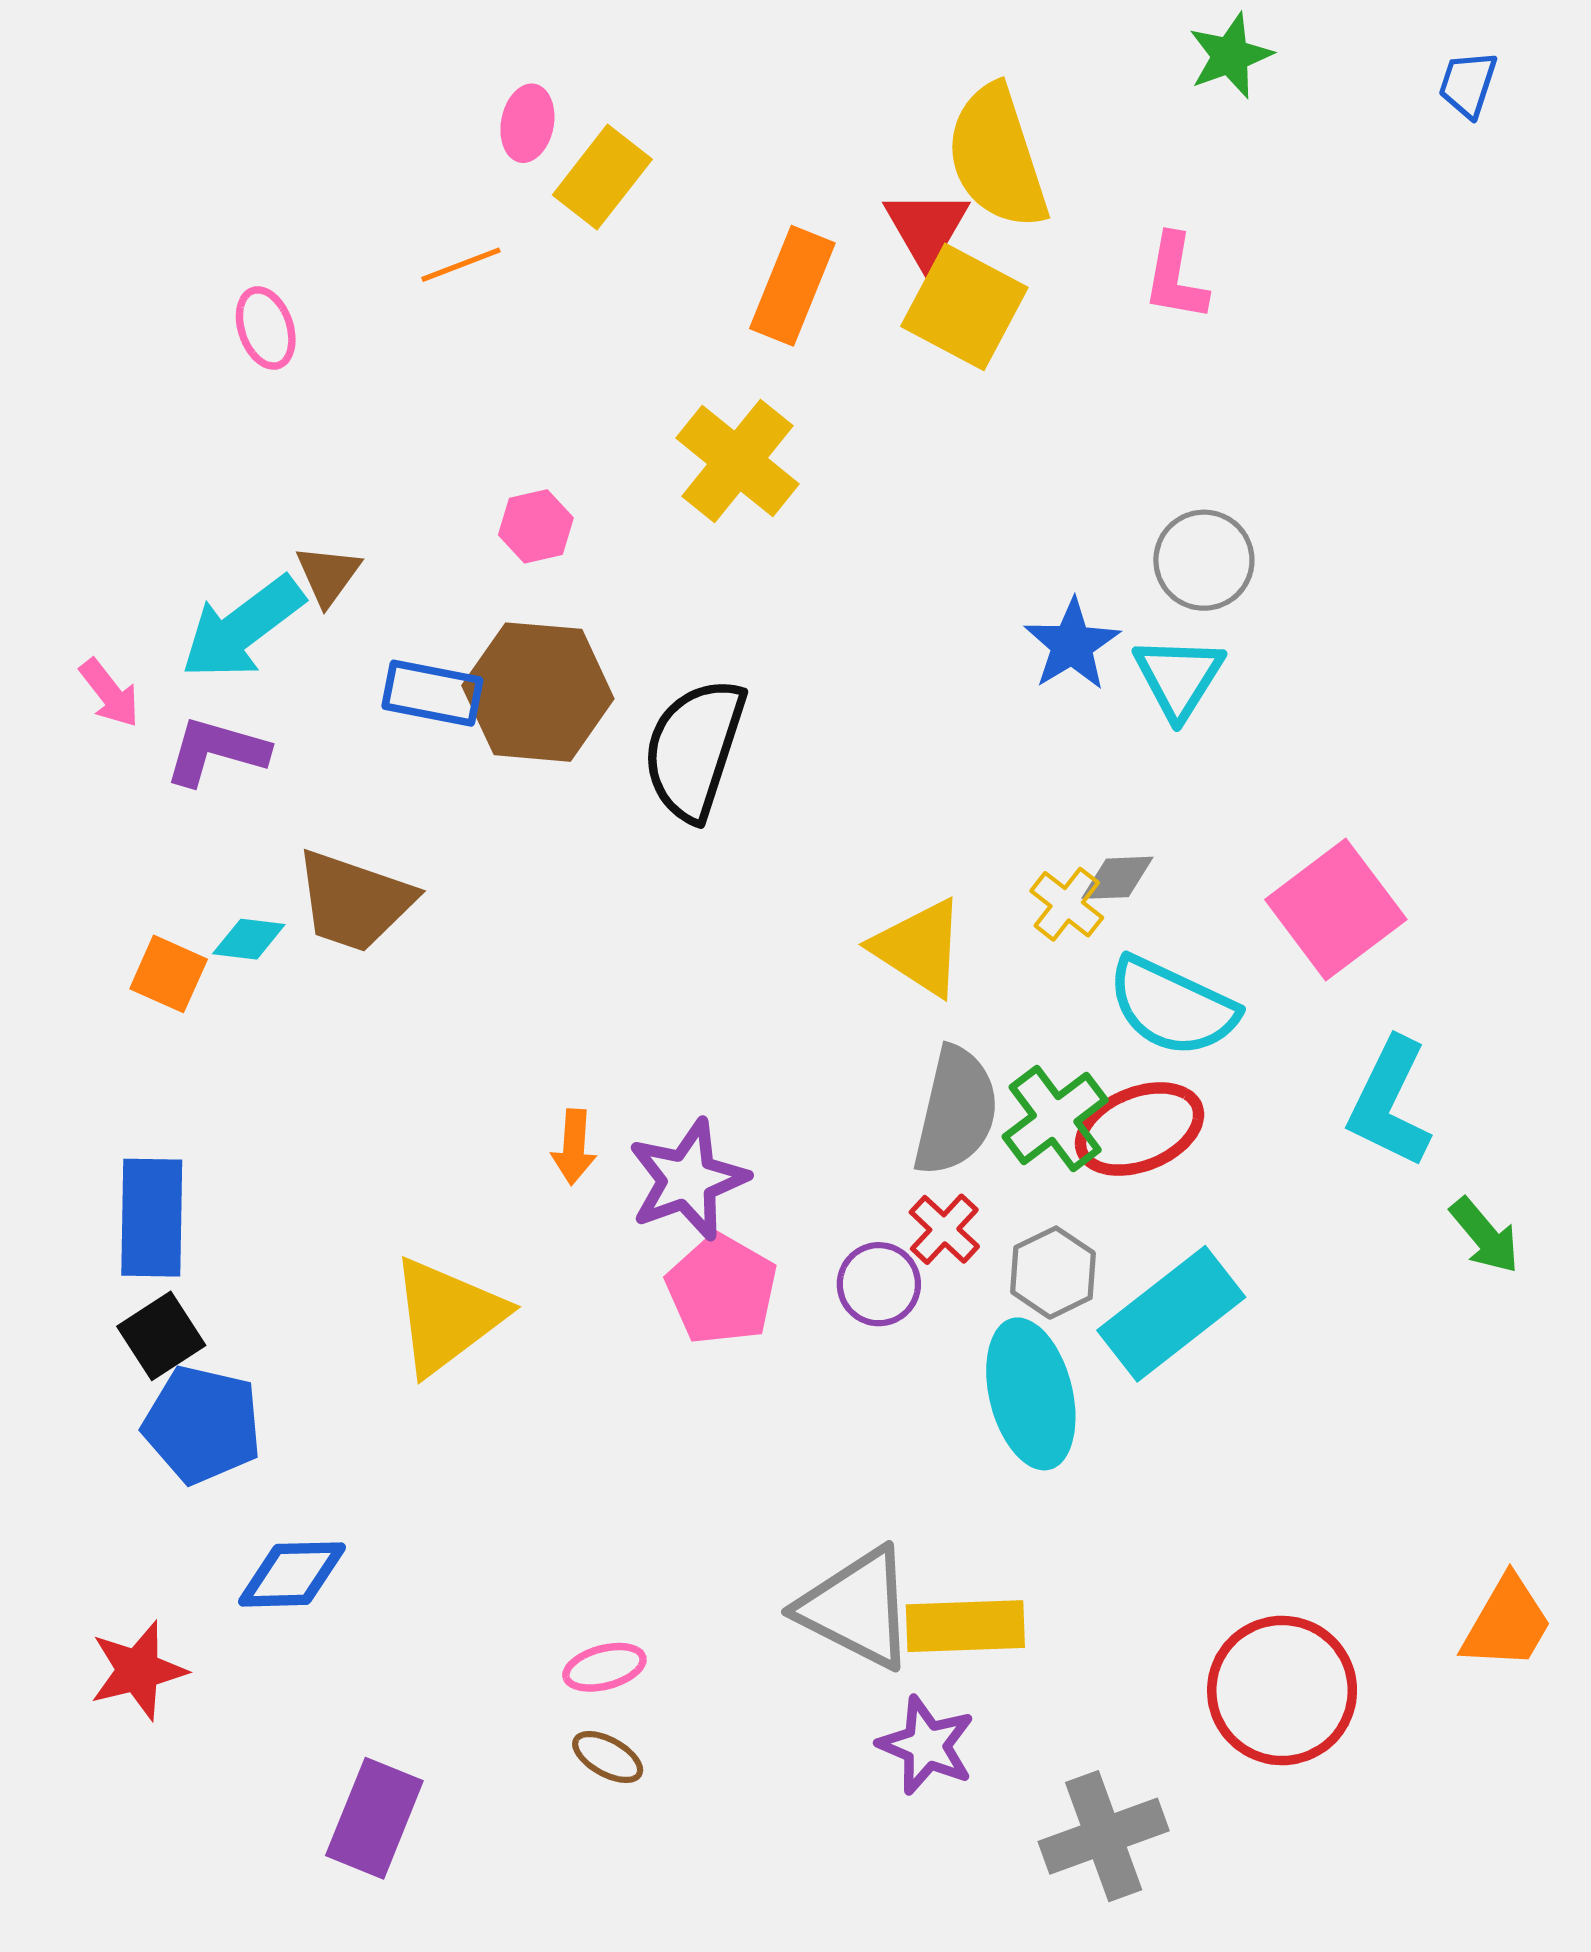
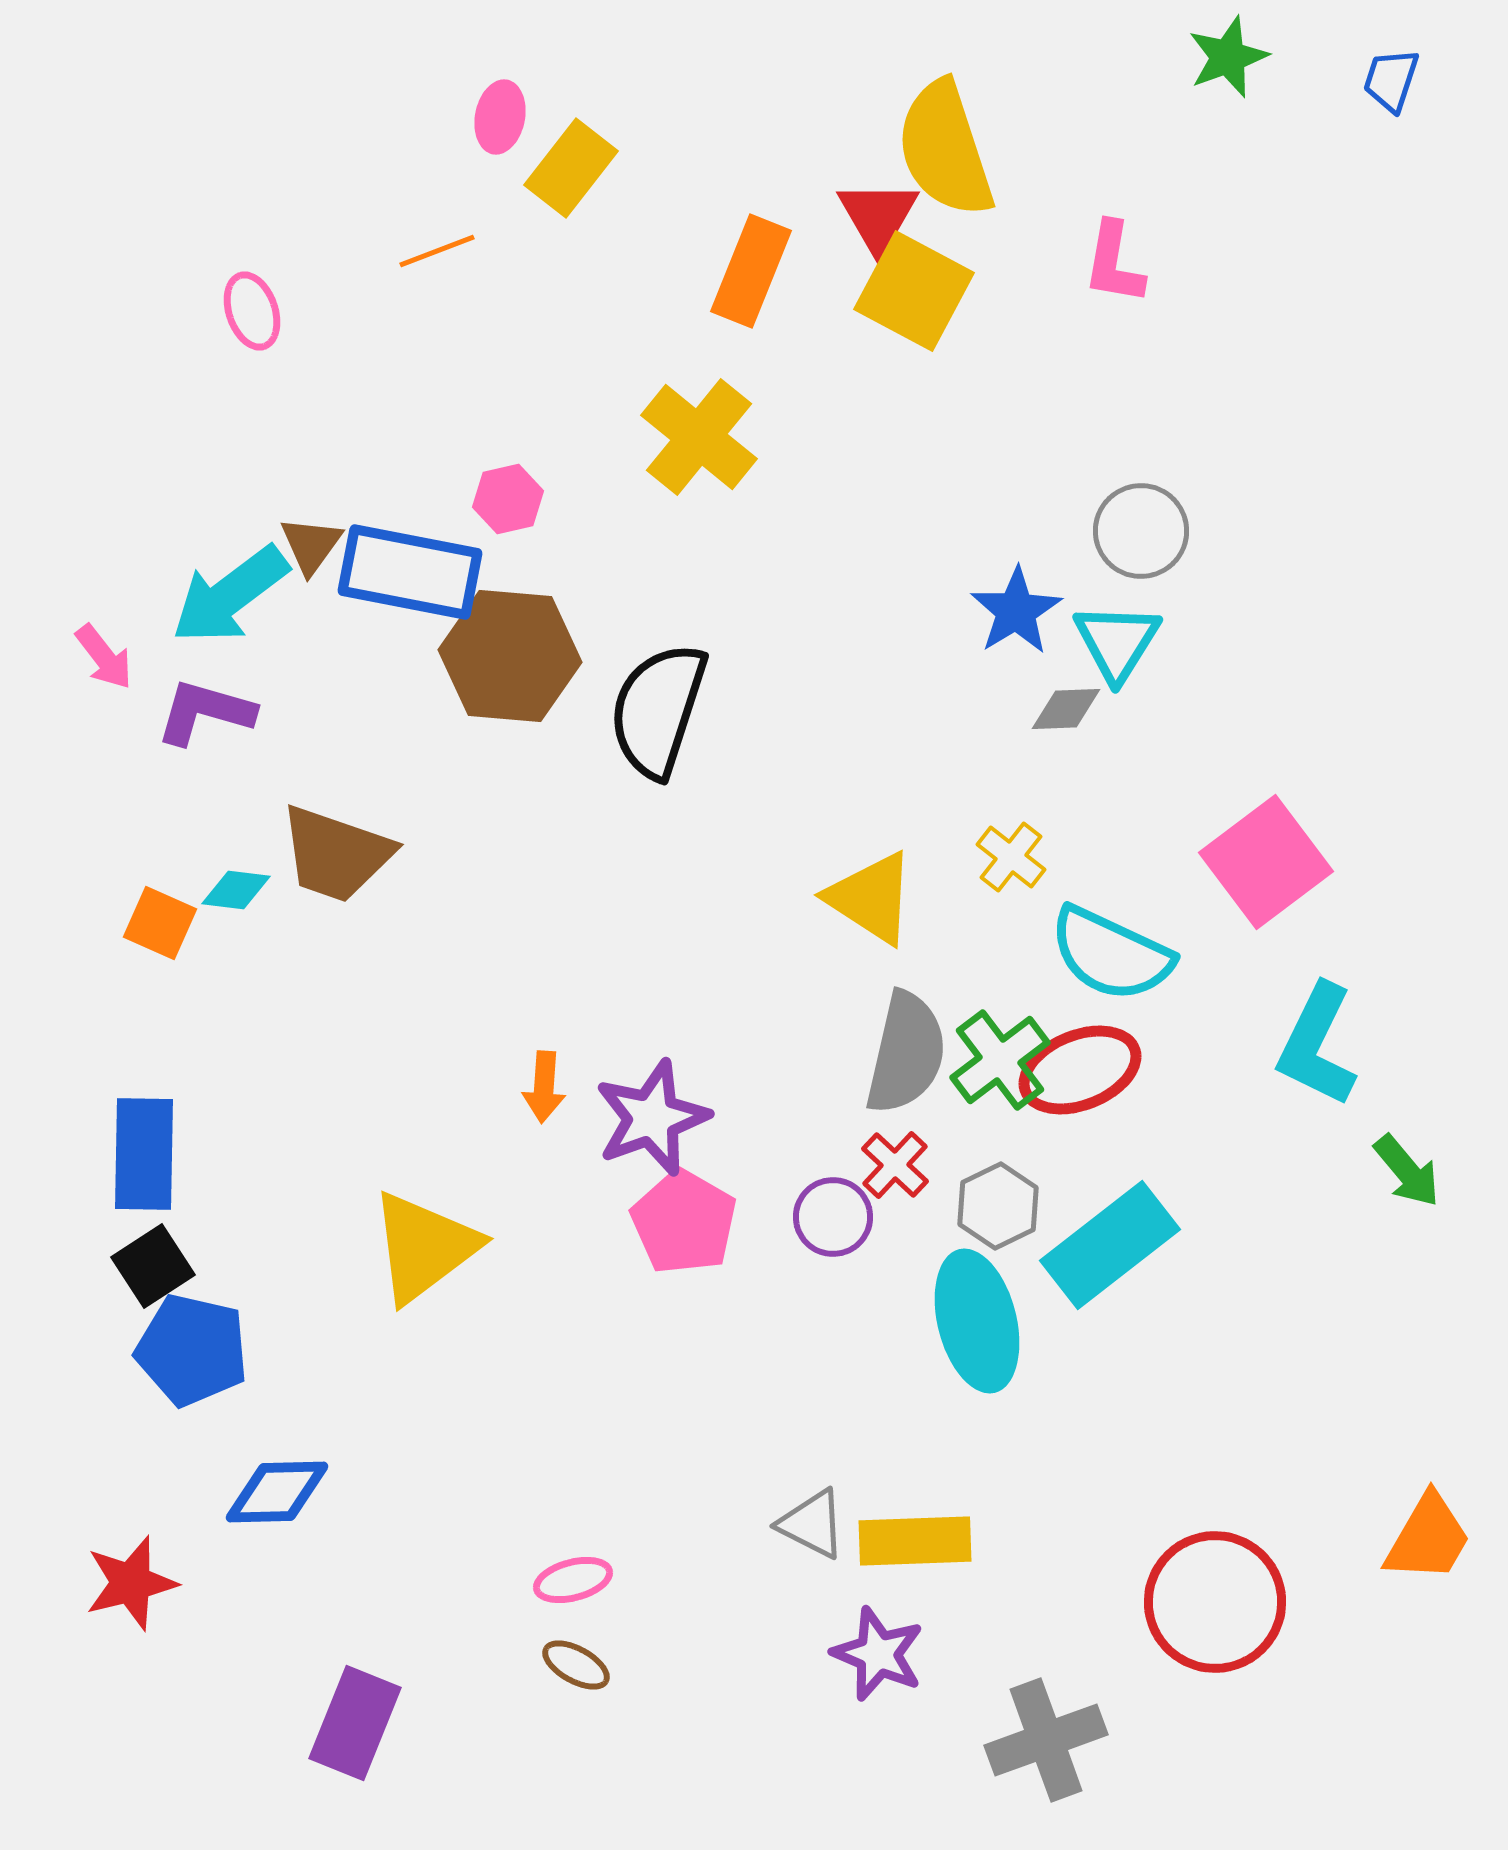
green star: (1230, 56) -> (1228, 57), moved
blue rectangle: (432, 693) -> (410, 572), moved, size x1.5
gray diamond: (1117, 878) -> (1066, 709), moved
gray triangle: (857, 1608) -> (812, 1524), size x0.6

